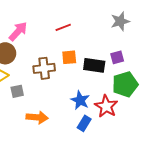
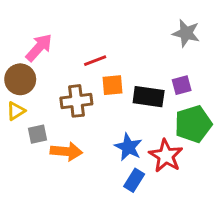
gray star: (120, 21) -> (186, 33), turned 30
red line: (63, 27) -> (95, 61), moved
orange arrow: (37, 117) -> (66, 151), moved

